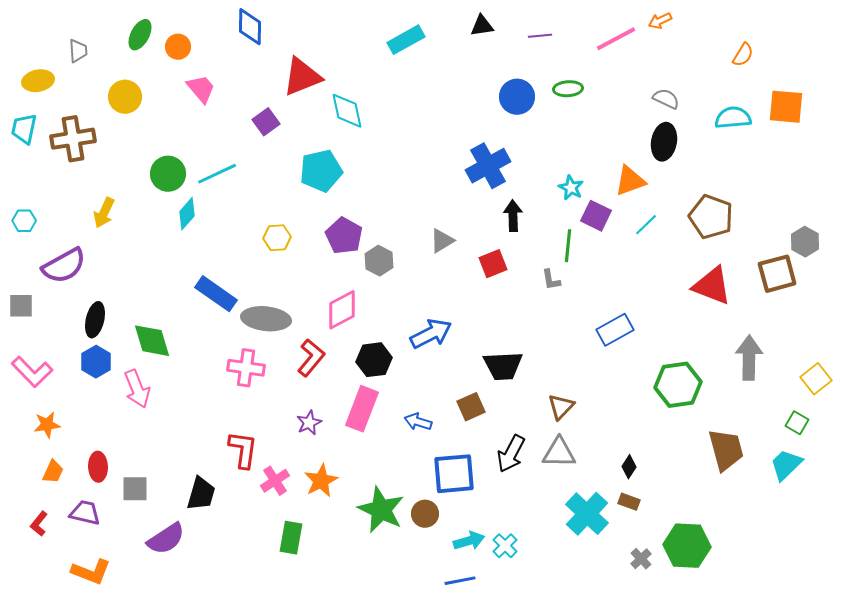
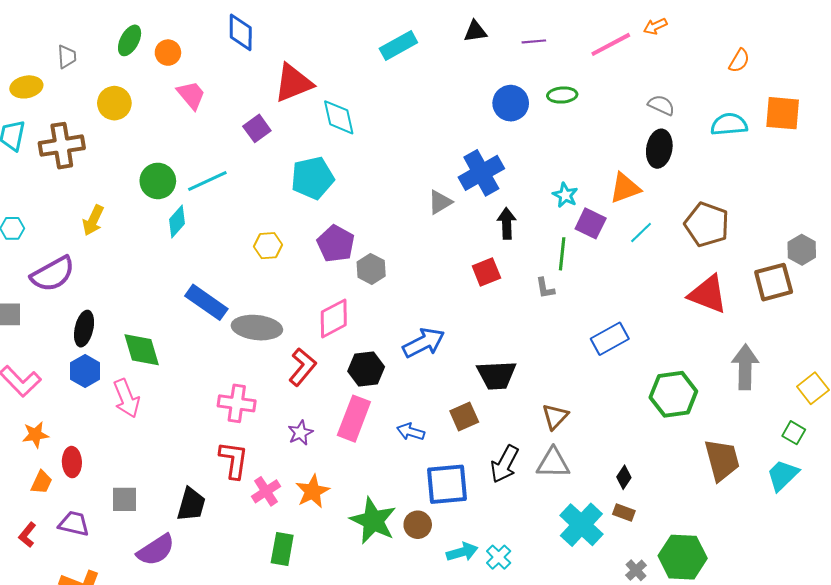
gray triangle: (442, 241) -> (440, 202), moved
pink cross: (246, 368) -> (237, 403), moved
red ellipse: (98, 467) -> (72, 462), moved

